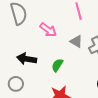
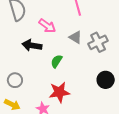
black arrow: (27, 59) -> (32, 45), moved

